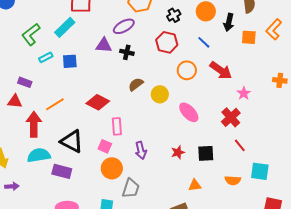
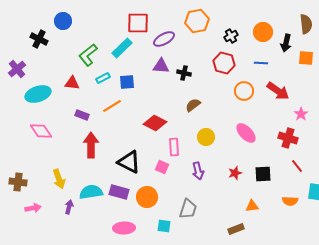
purple ellipse: (124, 26) -> (164, 39), moved
blue line: (204, 42) -> (261, 63), turned -40
purple rectangle: (25, 82) -> (82, 115), moved
yellow circle: (160, 94) -> (206, 137), moved
red triangle: (15, 101) -> (72, 83), moved
orange line: (55, 104) -> (112, 106), moved
red cross: (231, 117) -> (288, 138), turned -30
cyan semicircle: (39, 155) -> (91, 192), moved
orange circle: (112, 168) -> (147, 197), moved
purple arrow: (12, 186) -> (69, 207), turned -72

